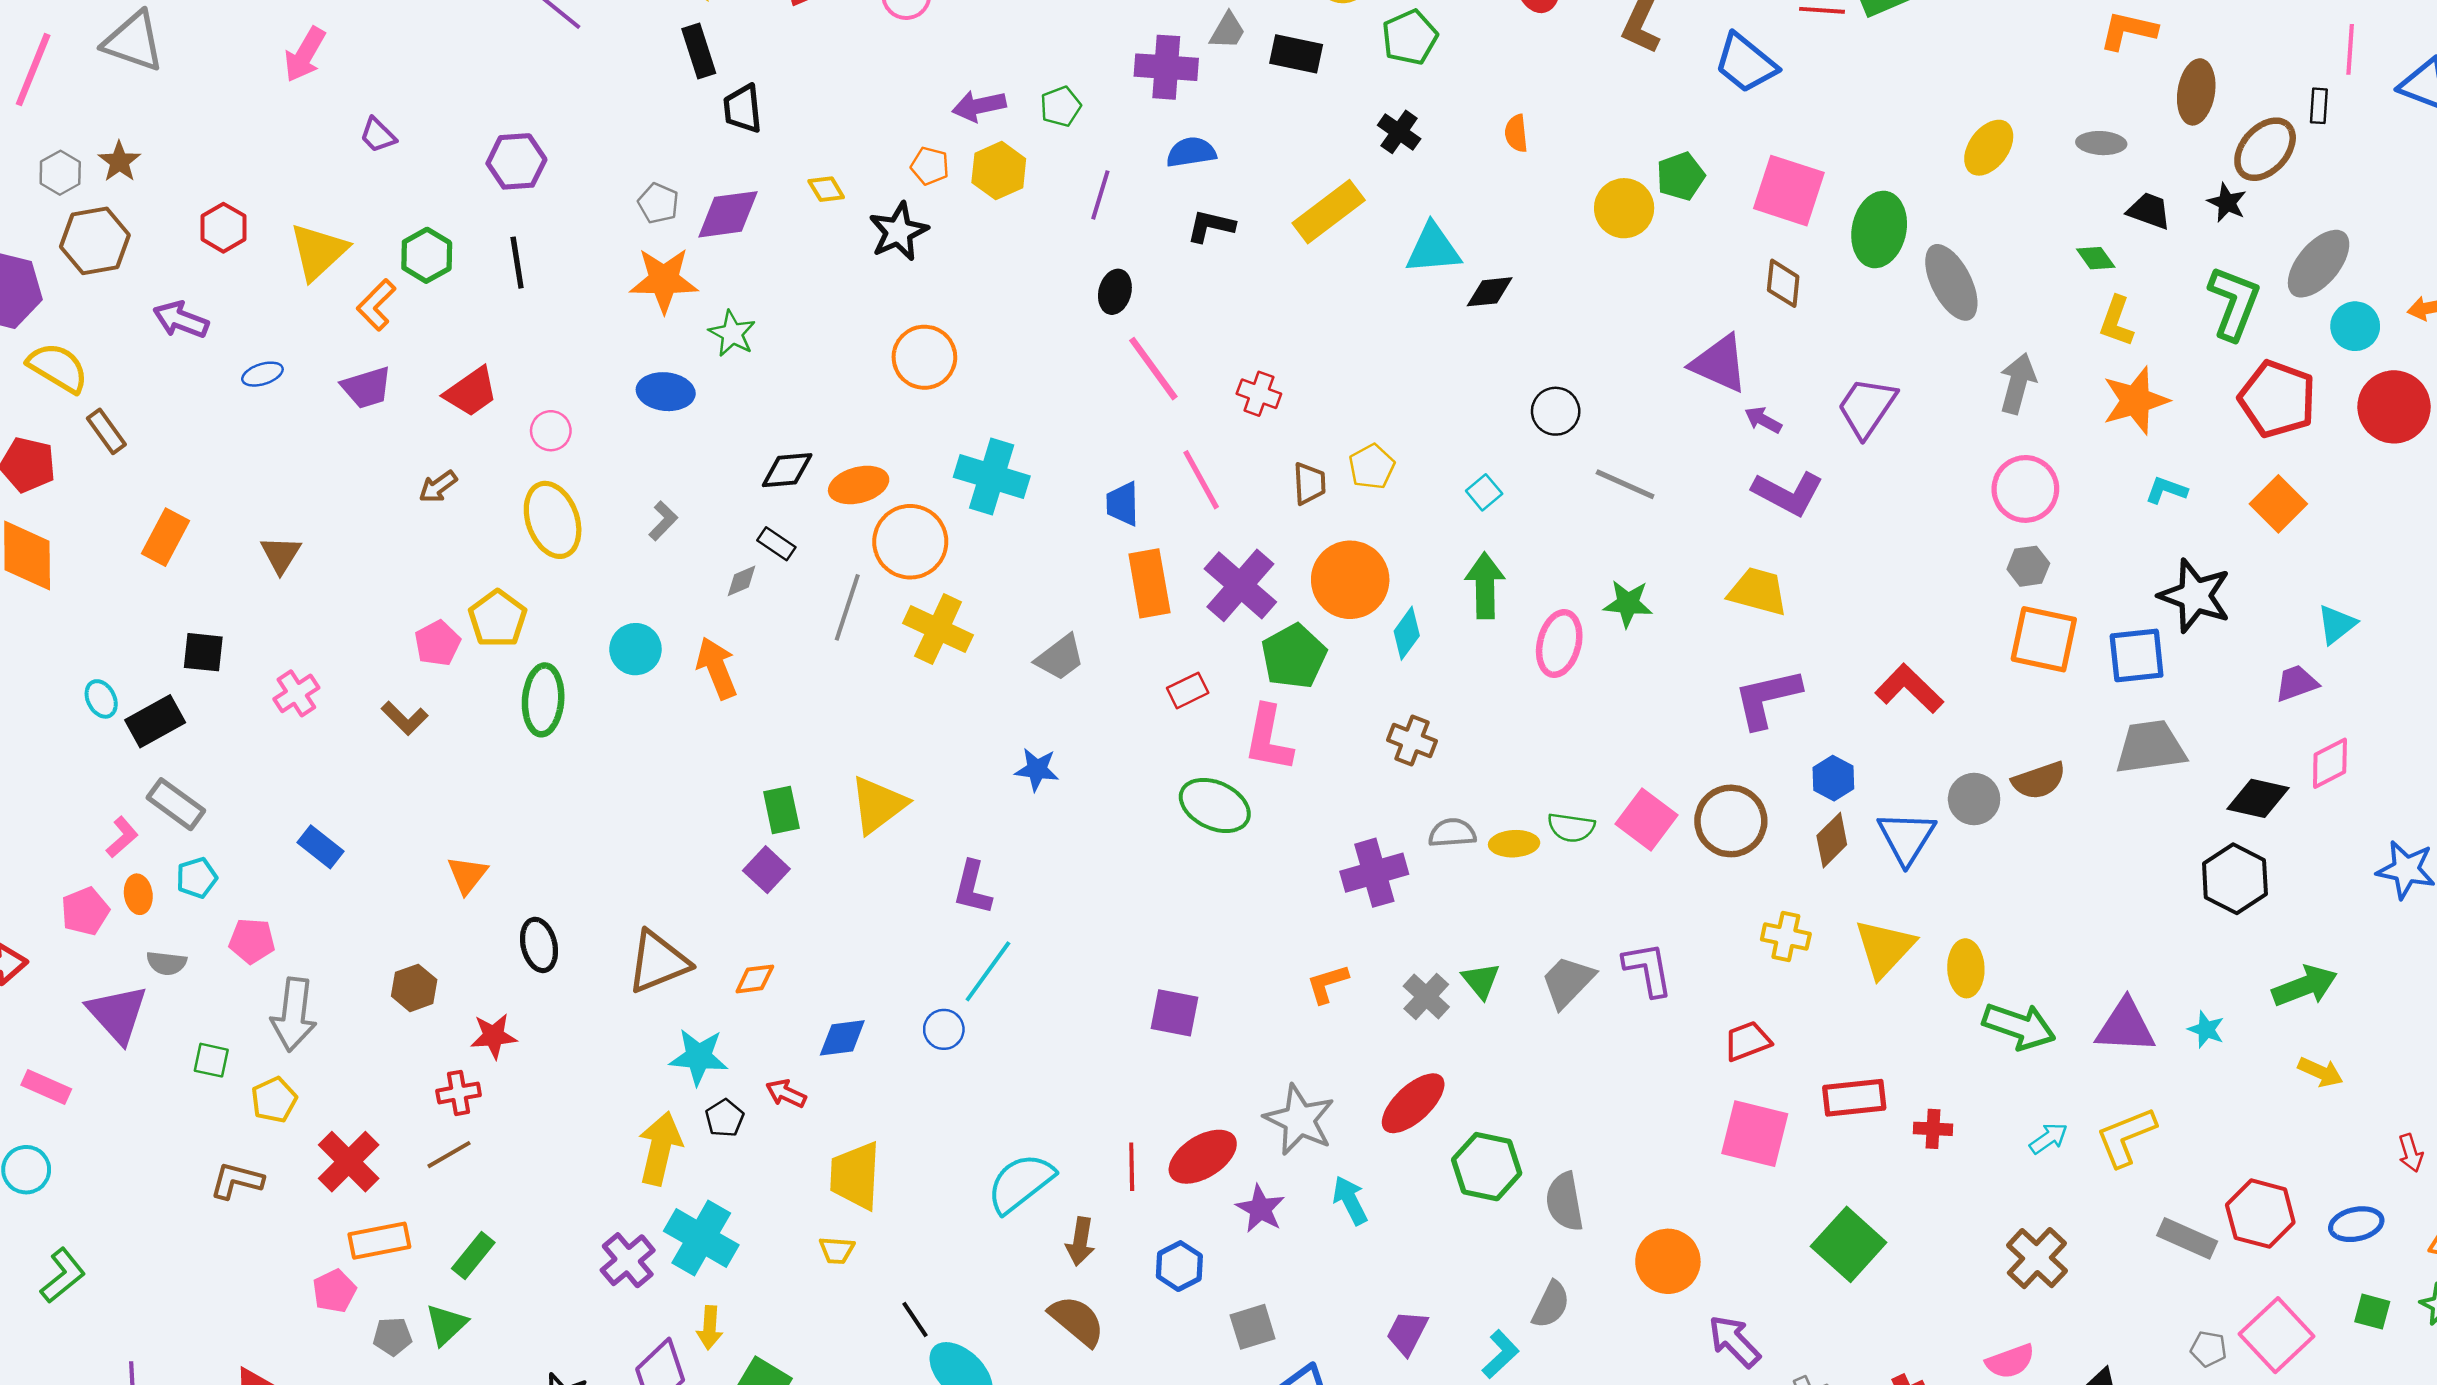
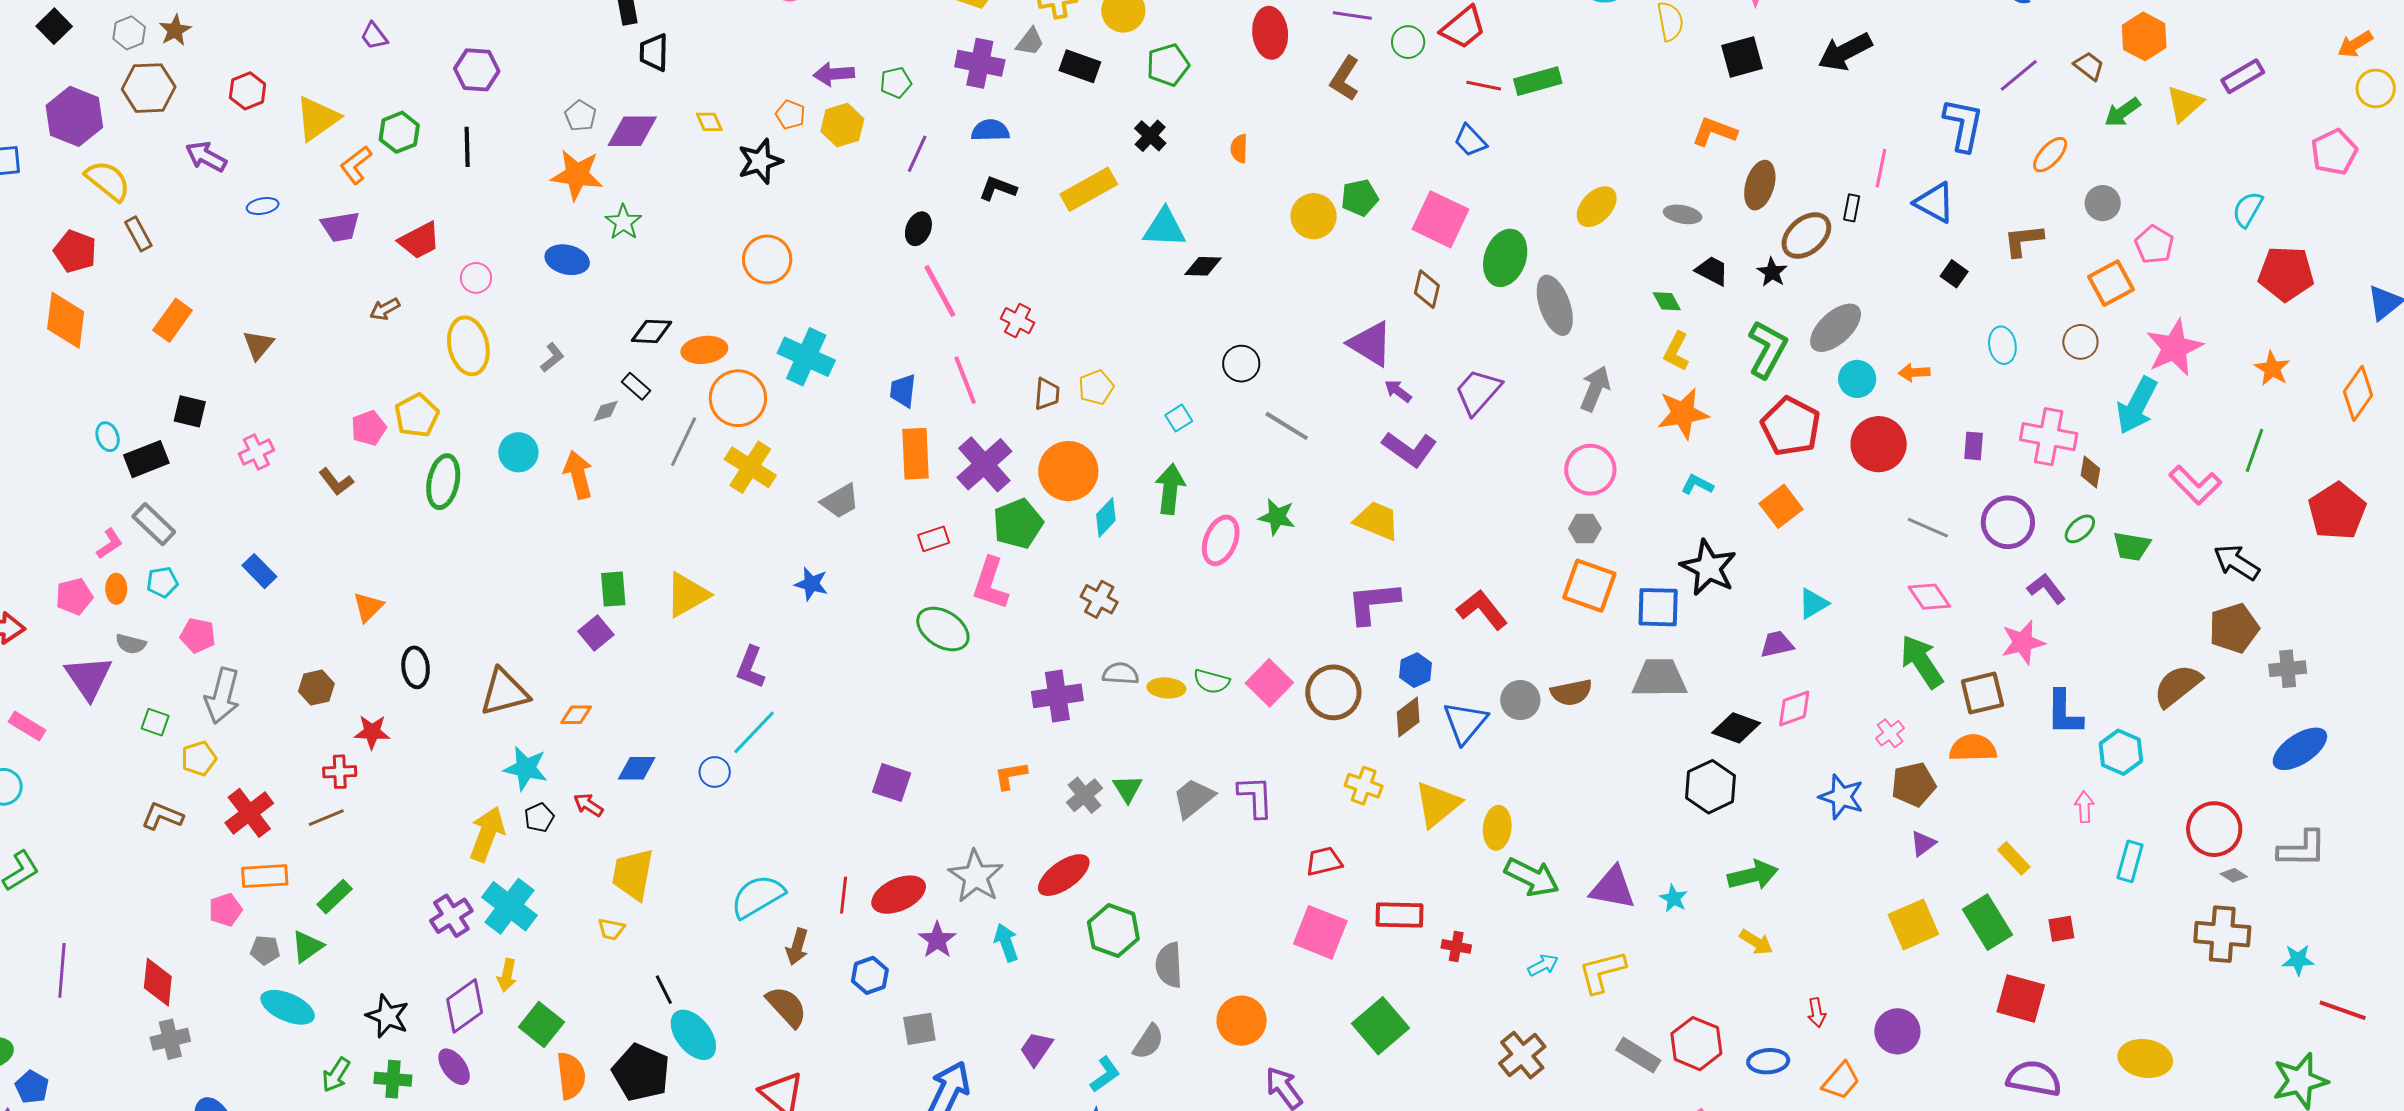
blue trapezoid: (1746, 63) -> (1470, 141), moved, size x0.7

